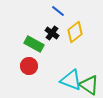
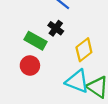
yellow diamond: (75, 32) -> (84, 50), moved

